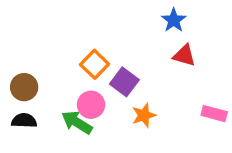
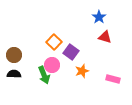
pink rectangle: (214, 114) -> (113, 79), moved
green arrow: (77, 122) -> (44, 75), turned -144

